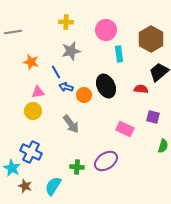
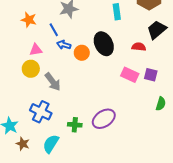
gray arrow: (71, 124) -> (53, 82), moved
pink rectangle: (125, 129) -> (130, 75), moved
blue cross: (31, 152) -> (41, 112), moved

